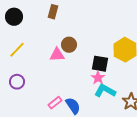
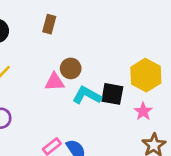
pink star: (98, 78) -> (143, 111), moved
cyan L-shape: (105, 91) -> (87, 95), moved

